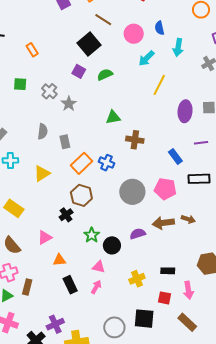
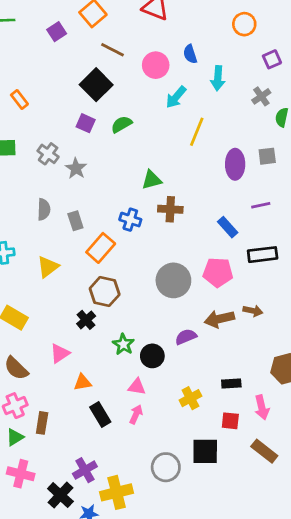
green triangle: (113, 117) -> (152, 180), moved
blue cross: (106, 163) -> (130, 220), moved

